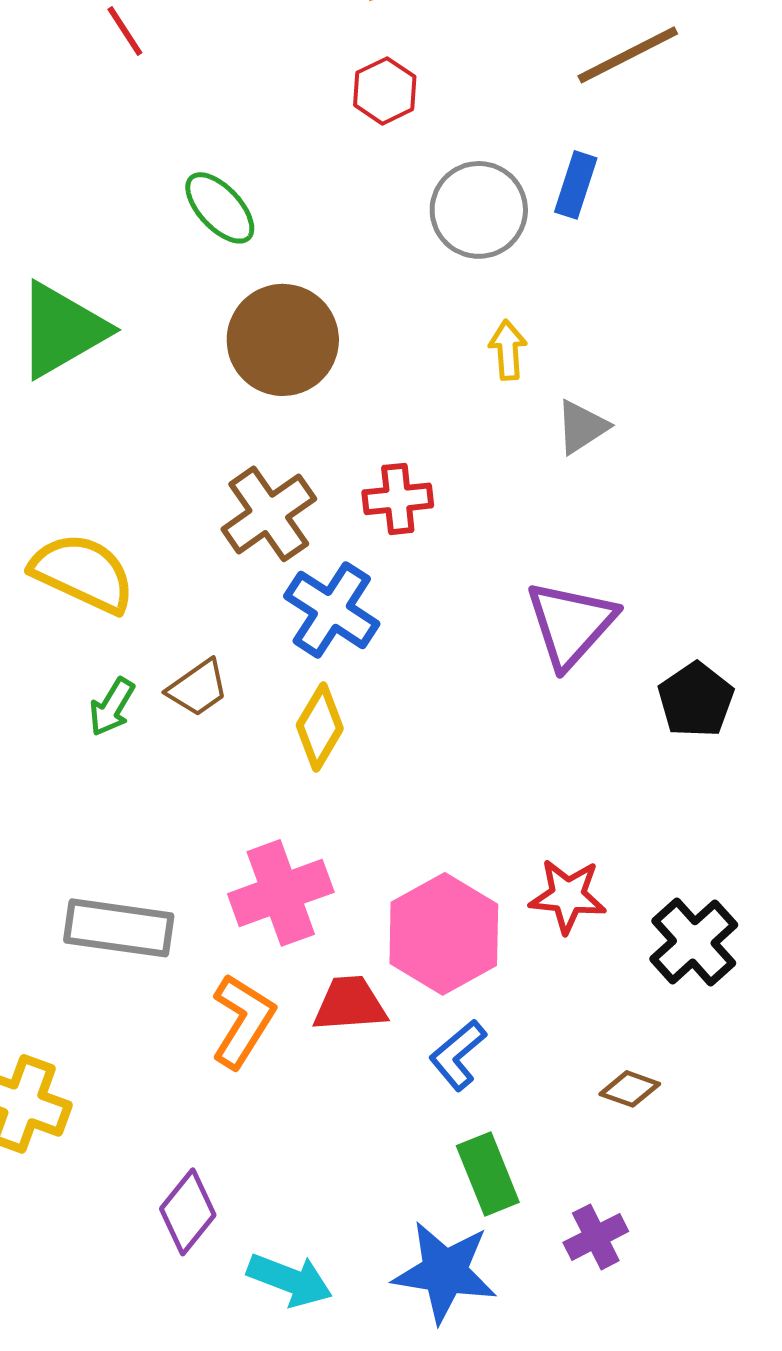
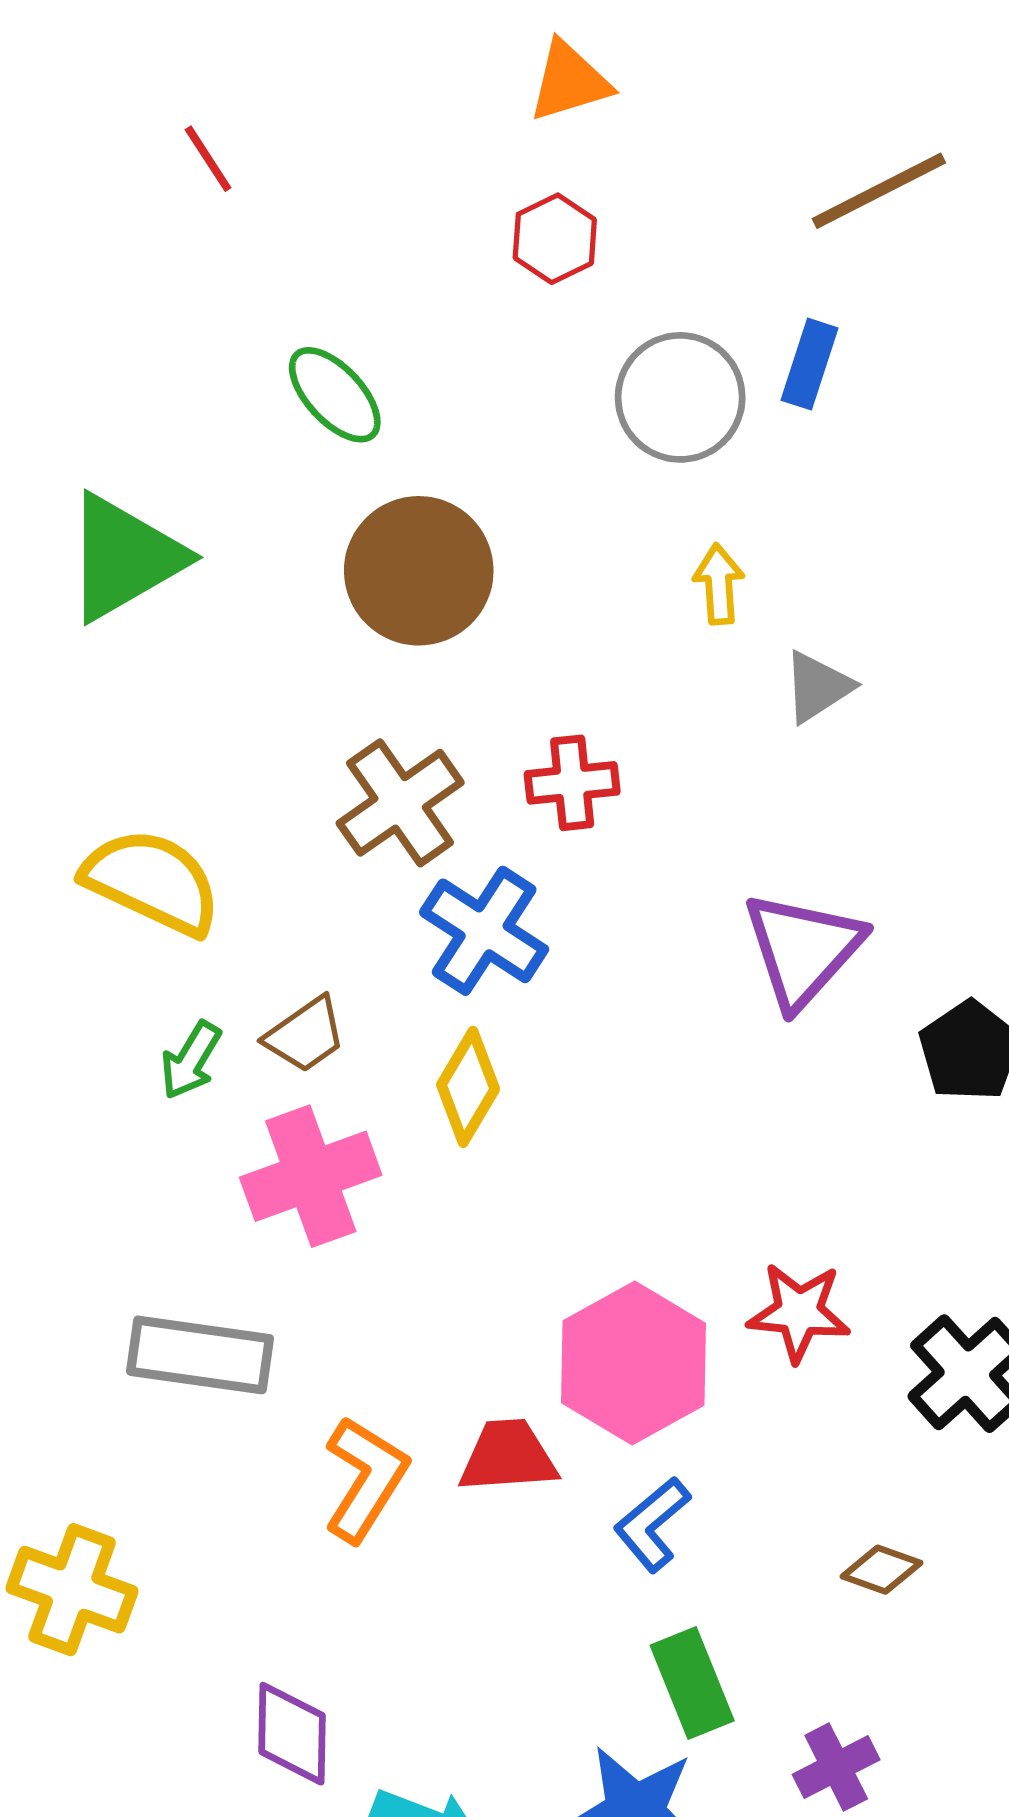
pink cross: (281, 893) -> (311, 1176), moved
purple diamond: (188, 1212) -> (292, 1734), turned -38

